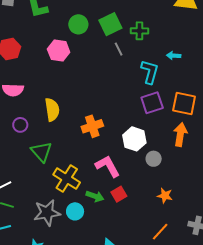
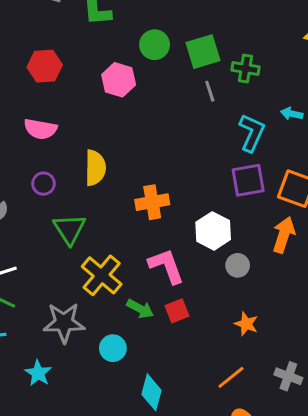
cyan circle: (75, 211) -> (113, 348), moved

